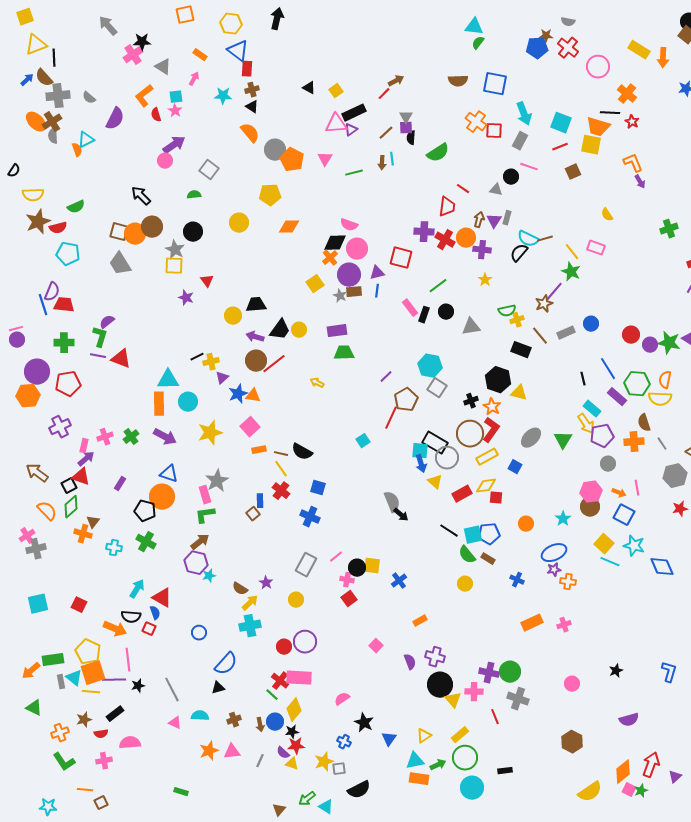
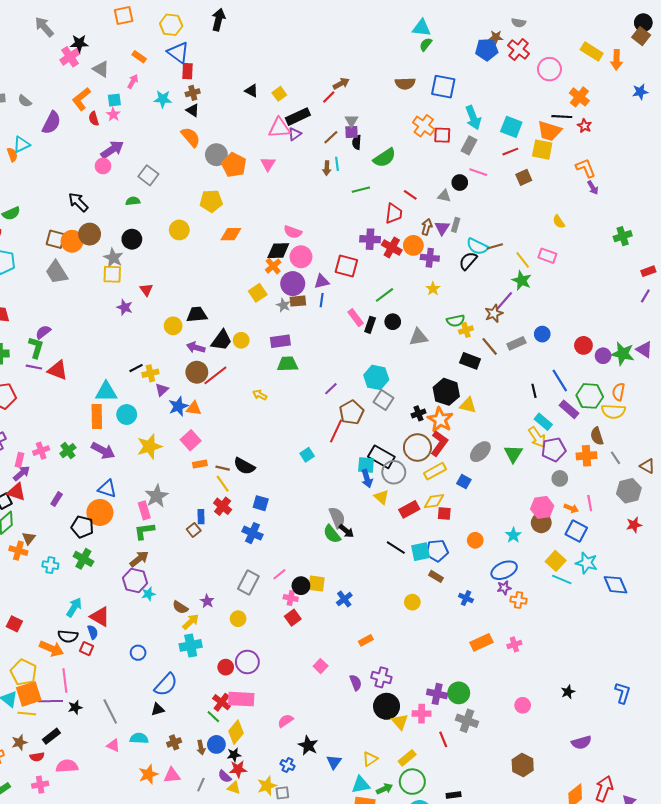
green line: (354, 173) -> (361, 190), moved
orange star: (492, 407) -> (440, 420), size x1.4
green semicircle: (467, 555) -> (332, 534), moved

